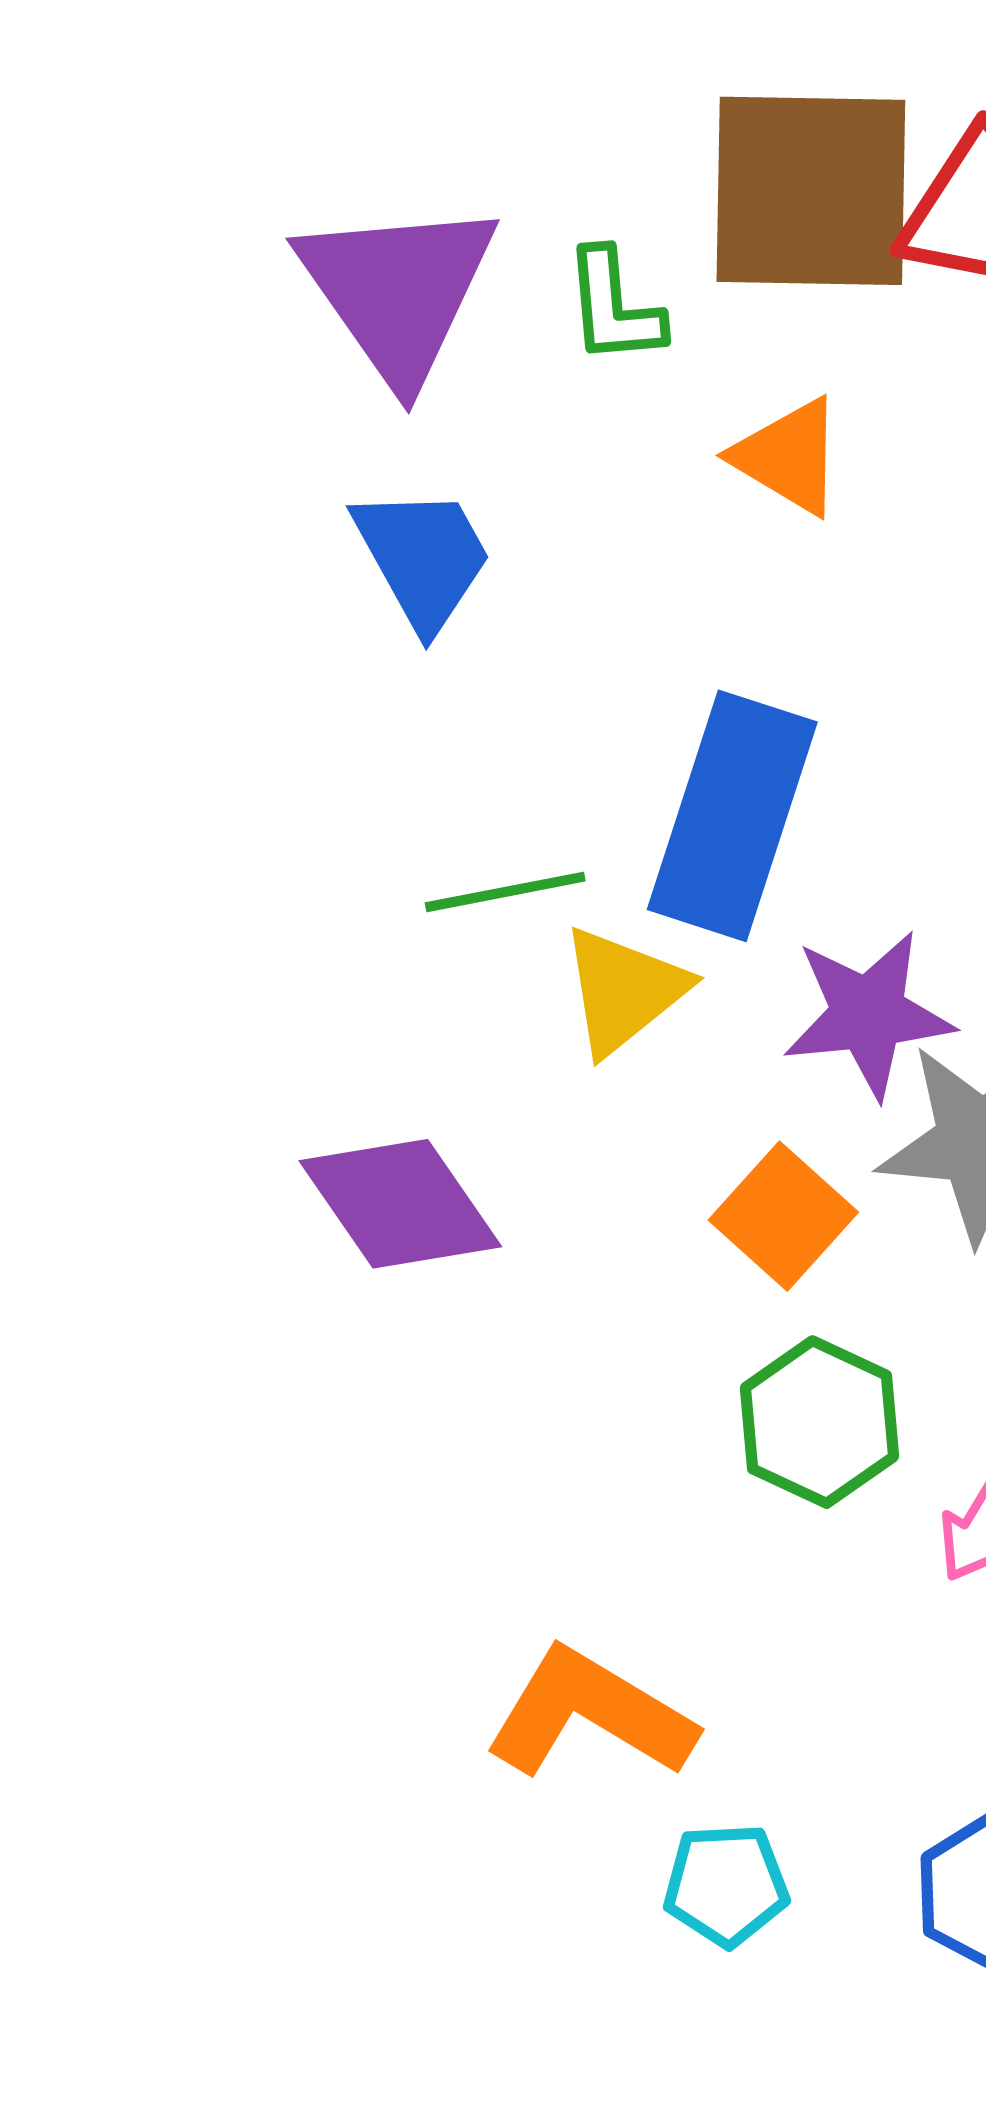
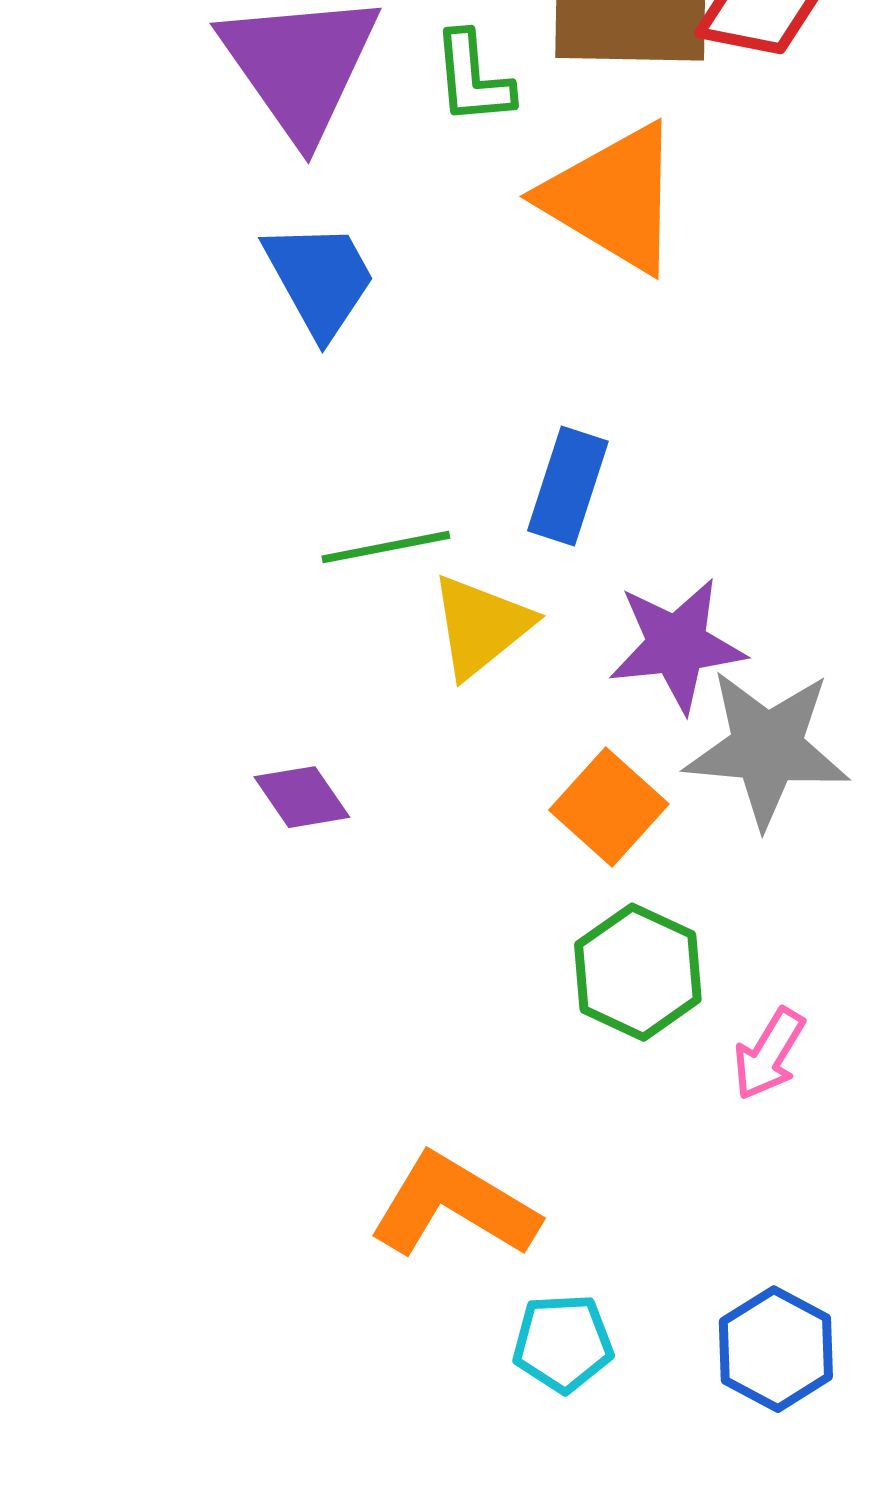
orange triangle: (788, 457) -> (613, 198), size x1.6
blue rectangle: (732, 816) -> (568, 486), size x0.6
purple diamond: (400, 1204) -> (302, 797), size x0.6

